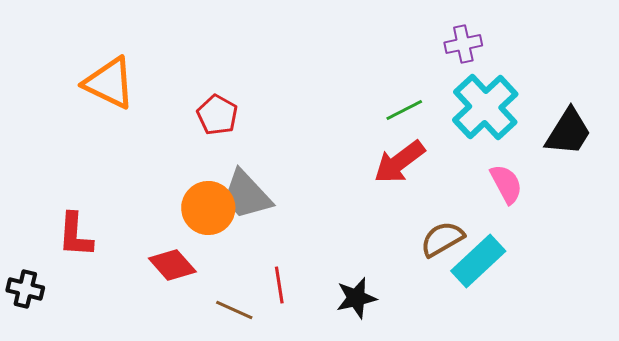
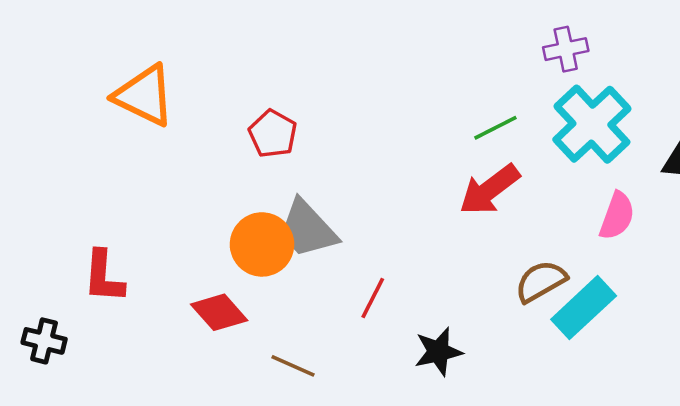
pink semicircle: (506, 184) -> (617, 216), turned 48
red line: (279, 285) -> (373, 298), moved, turned 36

